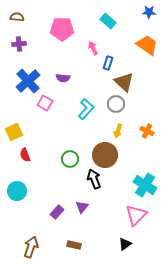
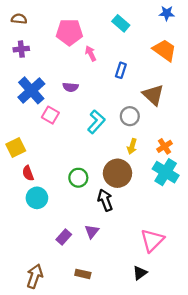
pink arrow: (93, 48) -> (91, 54), moved
brown triangle: (124, 82) -> (153, 95), moved
orange cross: (147, 131) -> (164, 146), turned 32
cyan cross: (145, 185) -> (166, 172), moved
cyan circle: (17, 191) -> (37, 198), moved

